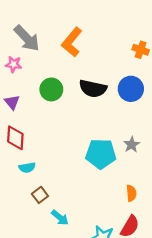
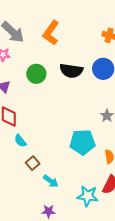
cyan pentagon: (101, 154) -> (82, 142), moved
cyan semicircle: (27, 168) -> (20, 141), turned 64

